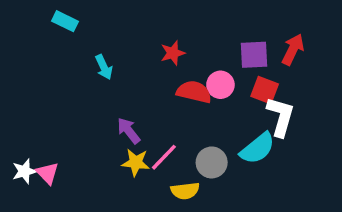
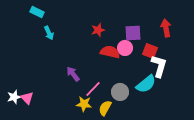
red arrow: (293, 49) -> (166, 28), turned -36
purple square: (254, 55) -> (133, 33), moved
cyan arrow: (104, 67) -> (49, 33), moved
yellow star: (136, 162) -> (84, 104), moved
yellow semicircle: (185, 191) -> (105, 108), turned 126

